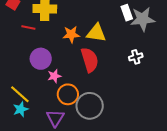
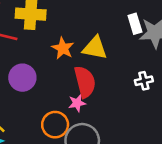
orange star: (71, 34) -> (63, 48), turned 30
pink star: (54, 76) -> (77, 103), moved

